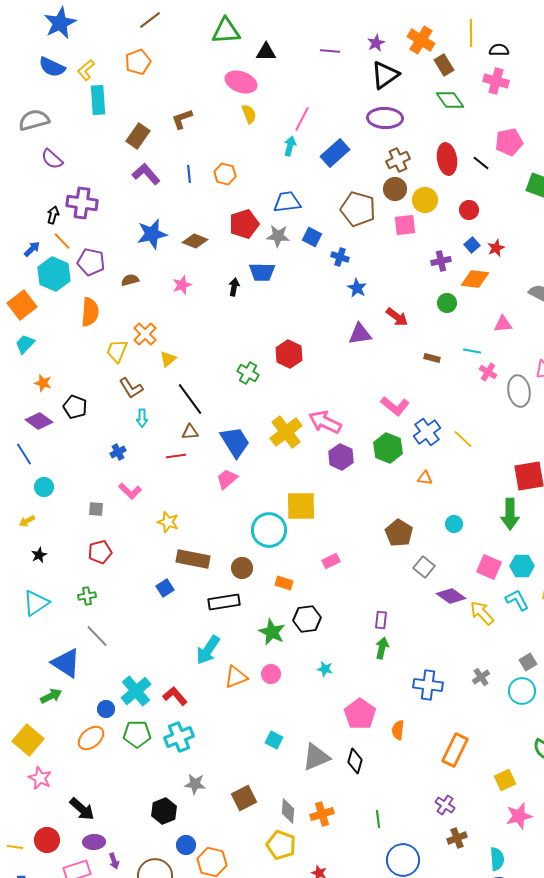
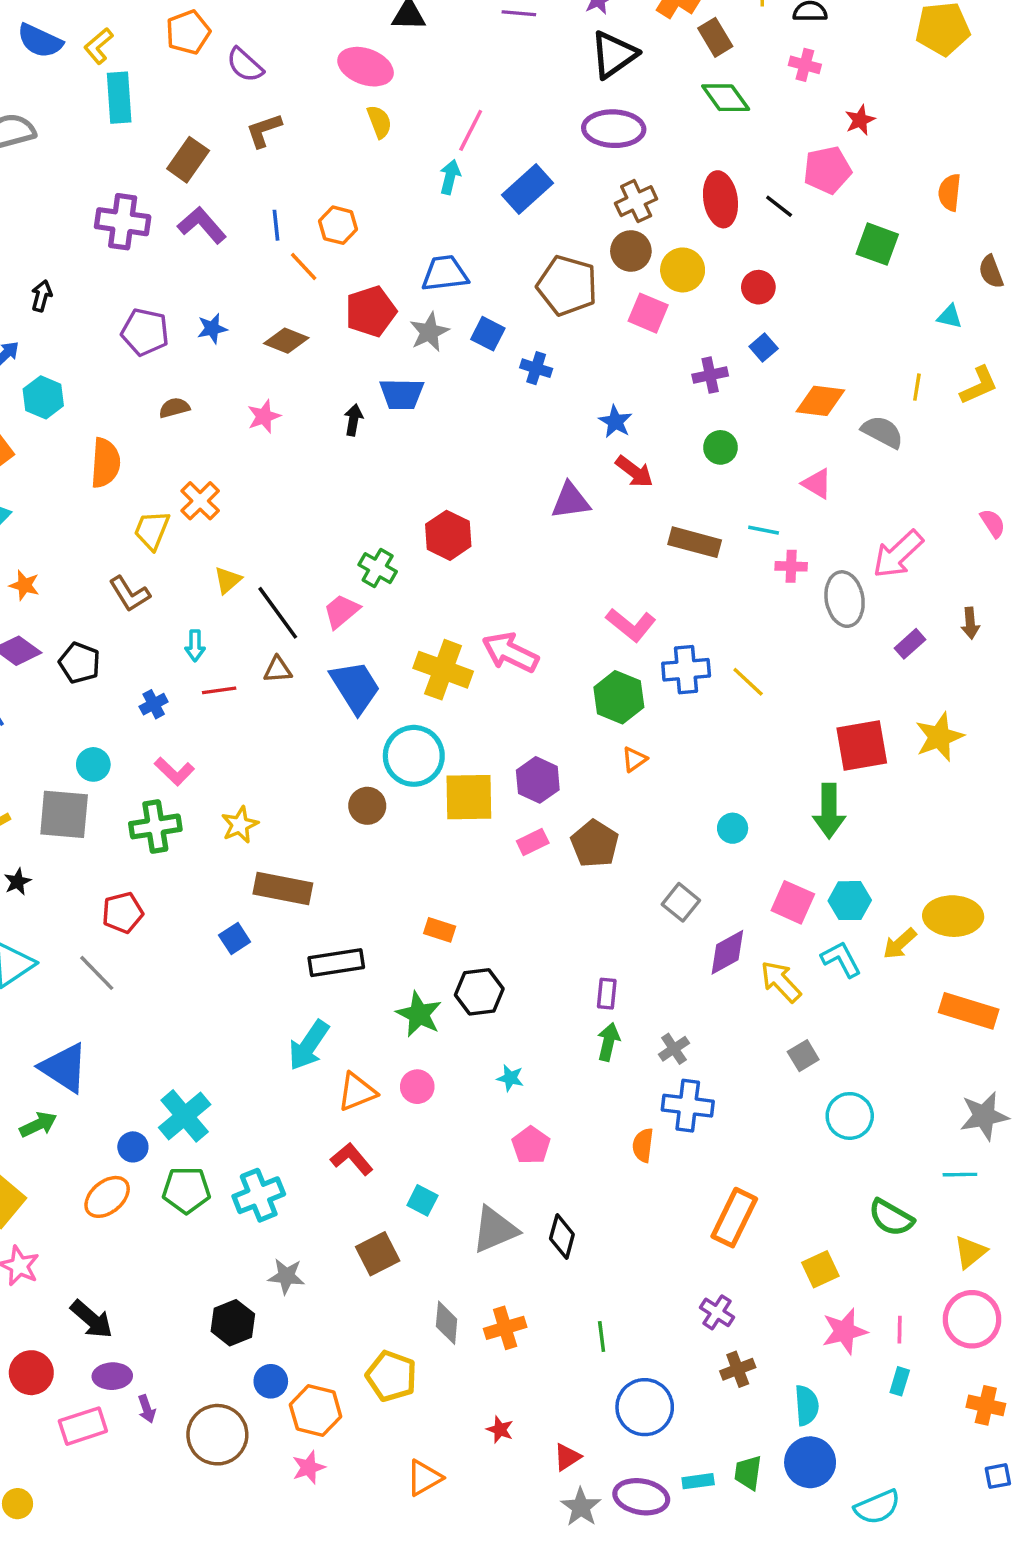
pink cross: (496, 81) -> (805, 65), size x0.7
purple semicircle: (52, 159) -> (245, 65), moved
purple cross: (82, 203) -> (123, 222), moved
pink square: (405, 225) -> (648, 313), turned 30
blue star: (152, 234) -> (212, 329), size x0.6
gray star: (278, 236) -> (429, 332), turned -30
orange line: (62, 241) -> (304, 267), moved
red star: (496, 248) -> (860, 120), moved
purple pentagon: (91, 262) -> (145, 332), moved
cyan hexagon: (54, 274) -> (43, 397), size x0.7
orange diamond: (475, 279) -> (820, 401), moved
blue star: (357, 288) -> (615, 422), moved
pink triangle: (503, 324) -> (817, 484), turned 36
brown rectangle: (432, 358) -> (695, 542), size x1.8
yellow triangle: (168, 359) -> (228, 580), moved
pink cross: (488, 372) -> (791, 566), turned -30
brown L-shape: (131, 388) -> (129, 594), moved
black pentagon: (75, 407) -> (80, 663), moved
yellow cross: (286, 432) -> (443, 670), turned -32
blue cross: (427, 432) -> (686, 670), turned 32
red line: (176, 456) -> (219, 690), moved
purple hexagon: (341, 457) -> (538, 780), moved
orange triangle: (425, 478) -> (634, 759), moved, turned -42
pink trapezoid: (227, 479) -> (341, 611), moved
cyan circle: (44, 487) -> (93, 764), moved
gray square: (96, 509) -> (64, 814), moved, size x2.0
yellow star: (168, 522) -> (240, 825), turned 30
cyan circle: (269, 530) -> (414, 756), moved
brown pentagon: (399, 533) -> (595, 844), moved
red pentagon: (100, 552) -> (123, 913), moved
pink rectangle: (331, 561) -> (533, 842), moved
brown circle: (242, 568) -> (367, 806), moved
green cross: (87, 596) -> (155, 826), moved, size x1.6
purple diamond: (451, 596) -> (727, 952), turned -64
gray line: (97, 636) -> (97, 973), moved
gray square: (528, 662) -> (803, 1056), moved
gray cross: (481, 677) -> (674, 1049), moved
red L-shape: (175, 696) -> (352, 1159), moved
pink pentagon: (360, 714) -> (531, 1145), moved, size x0.7
orange semicircle: (398, 730) -> (643, 1145), moved
brown square: (244, 798) -> (378, 1254), moved
yellow pentagon: (281, 845) -> (391, 1376), moved

